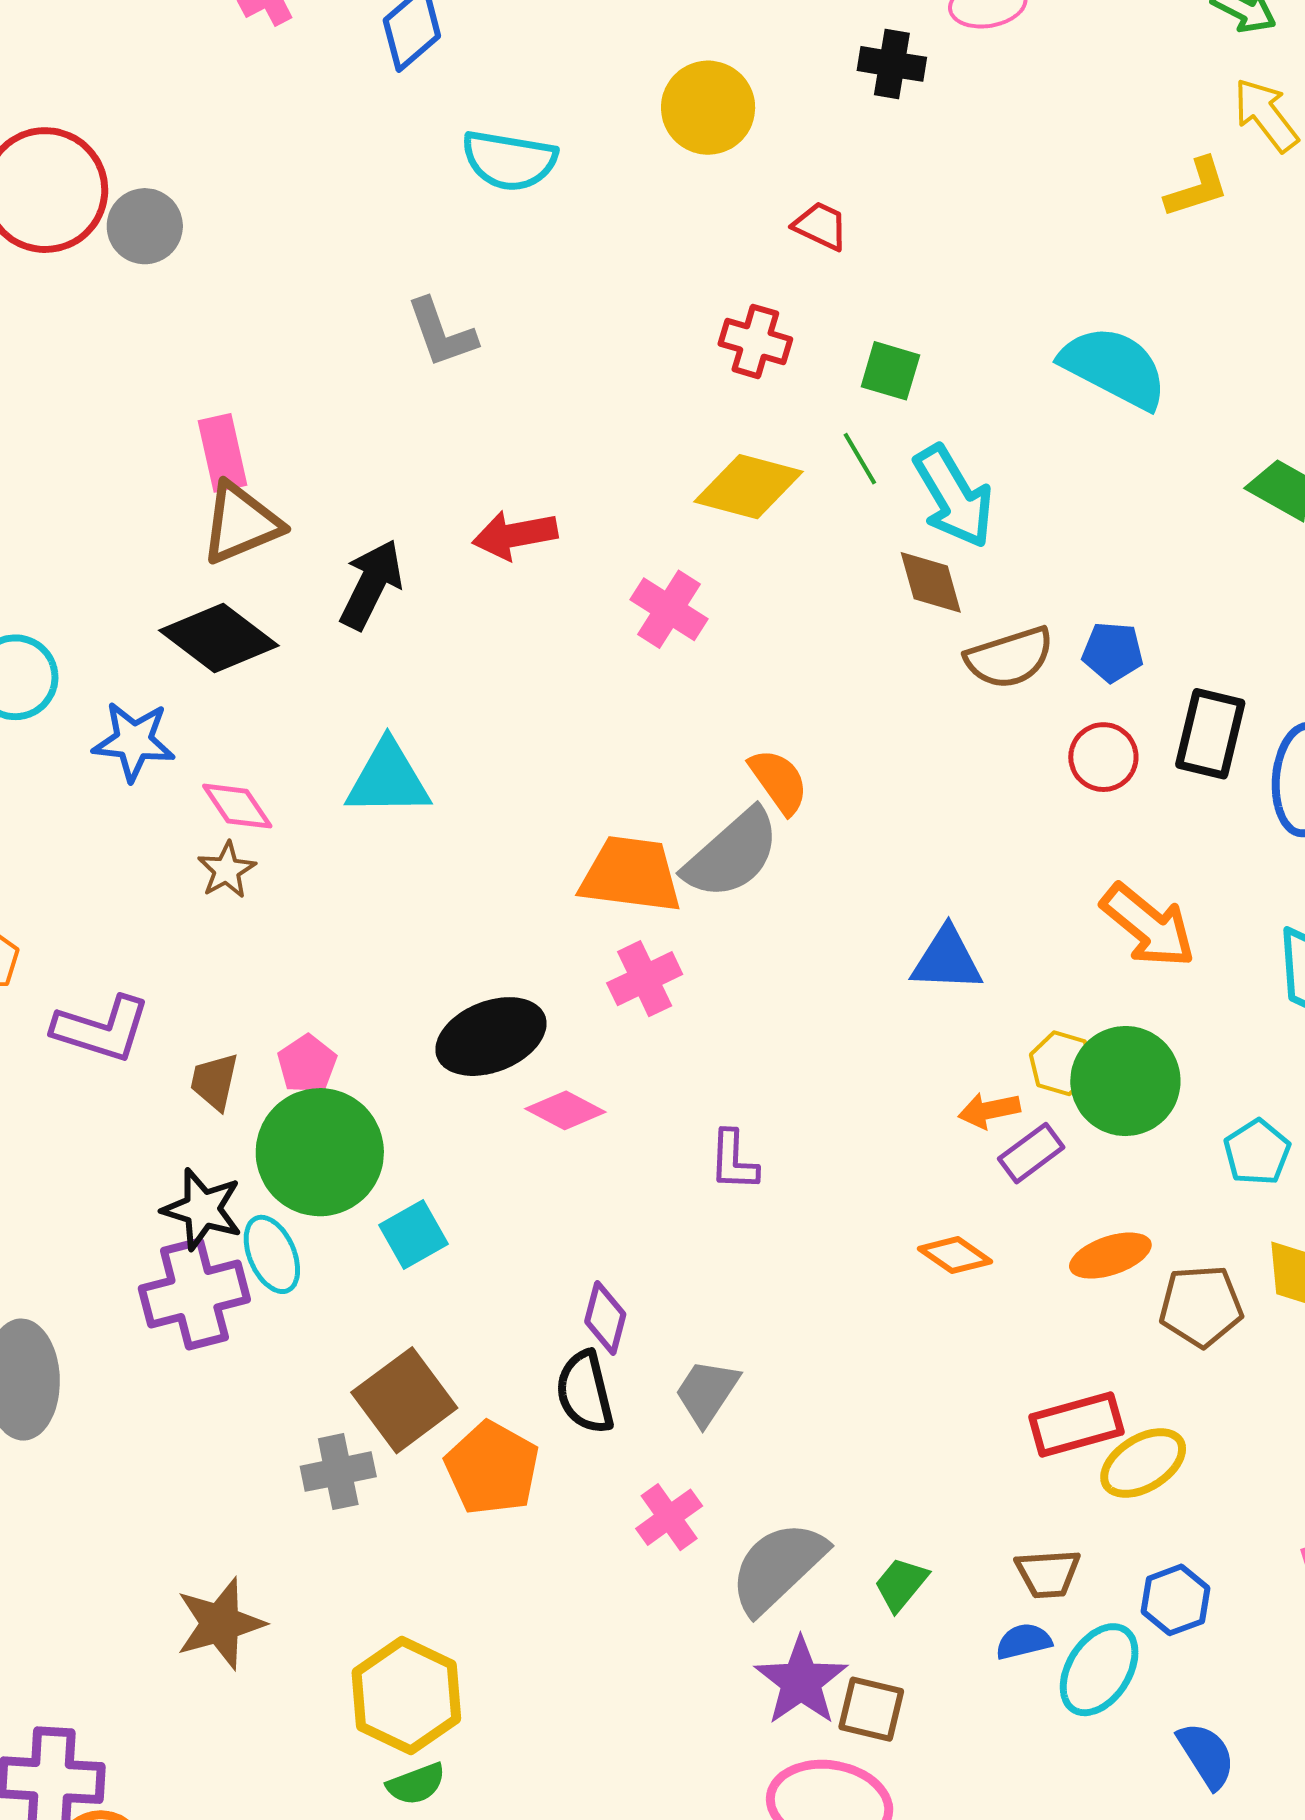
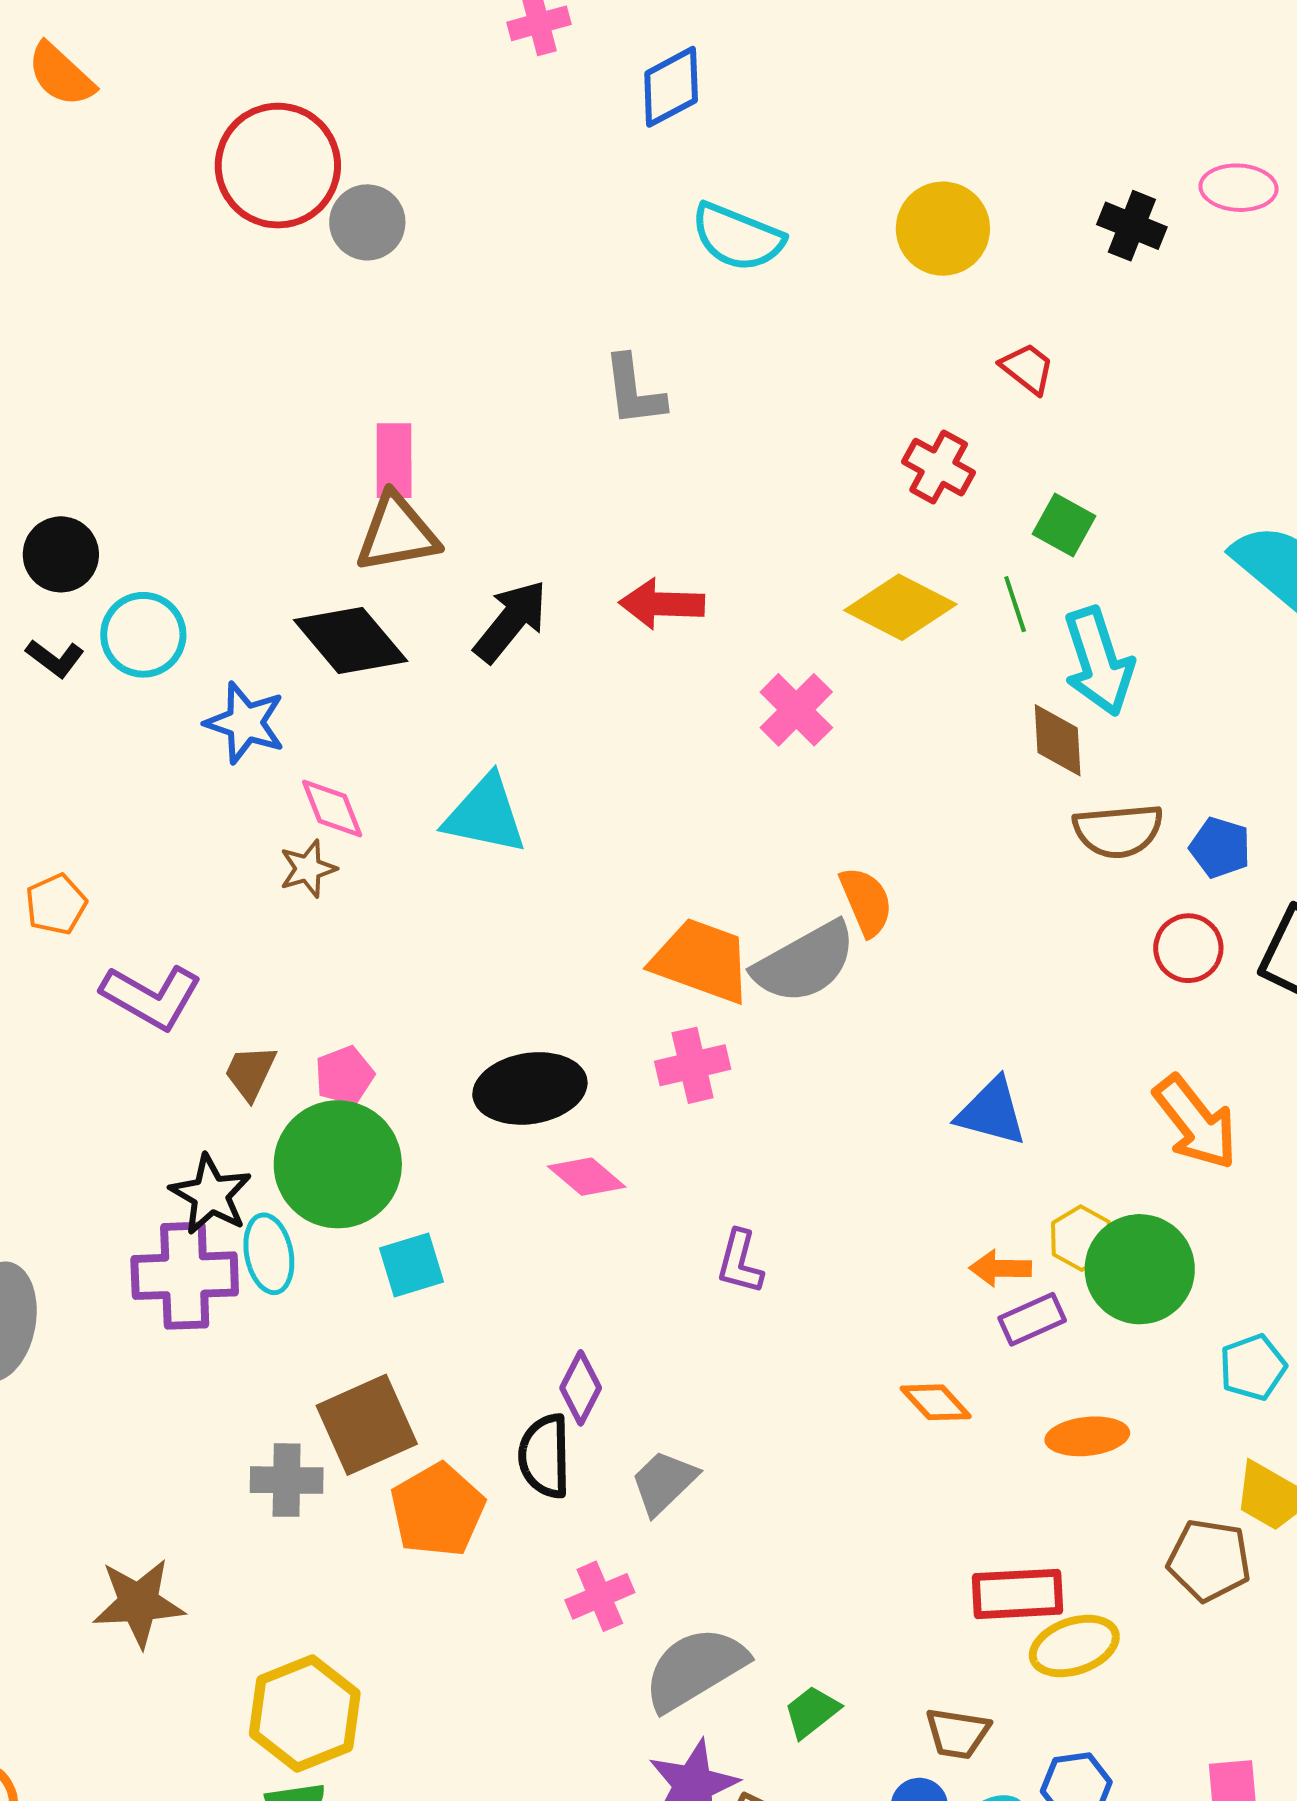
brown pentagon: (1201, 1306) -> (1209, 1560), moved

